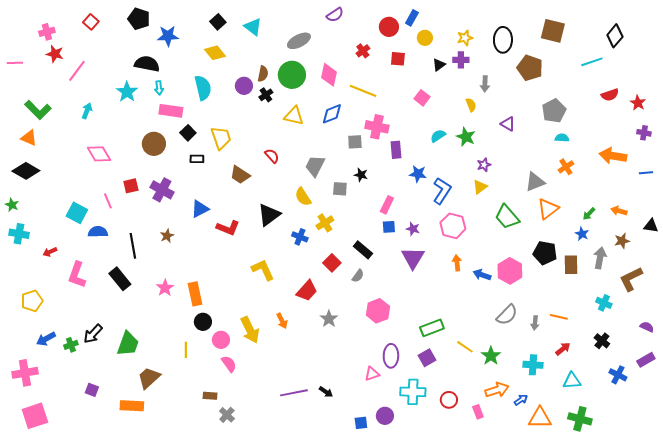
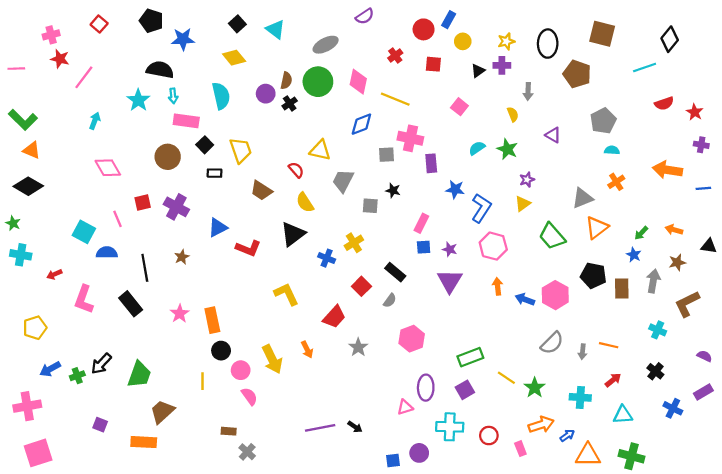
green L-shape: (38, 110) -> (23, 120), moved
yellow triangle: (294, 116) -> (320, 150), moved
yellow semicircle: (303, 197) -> (305, 203), moved

